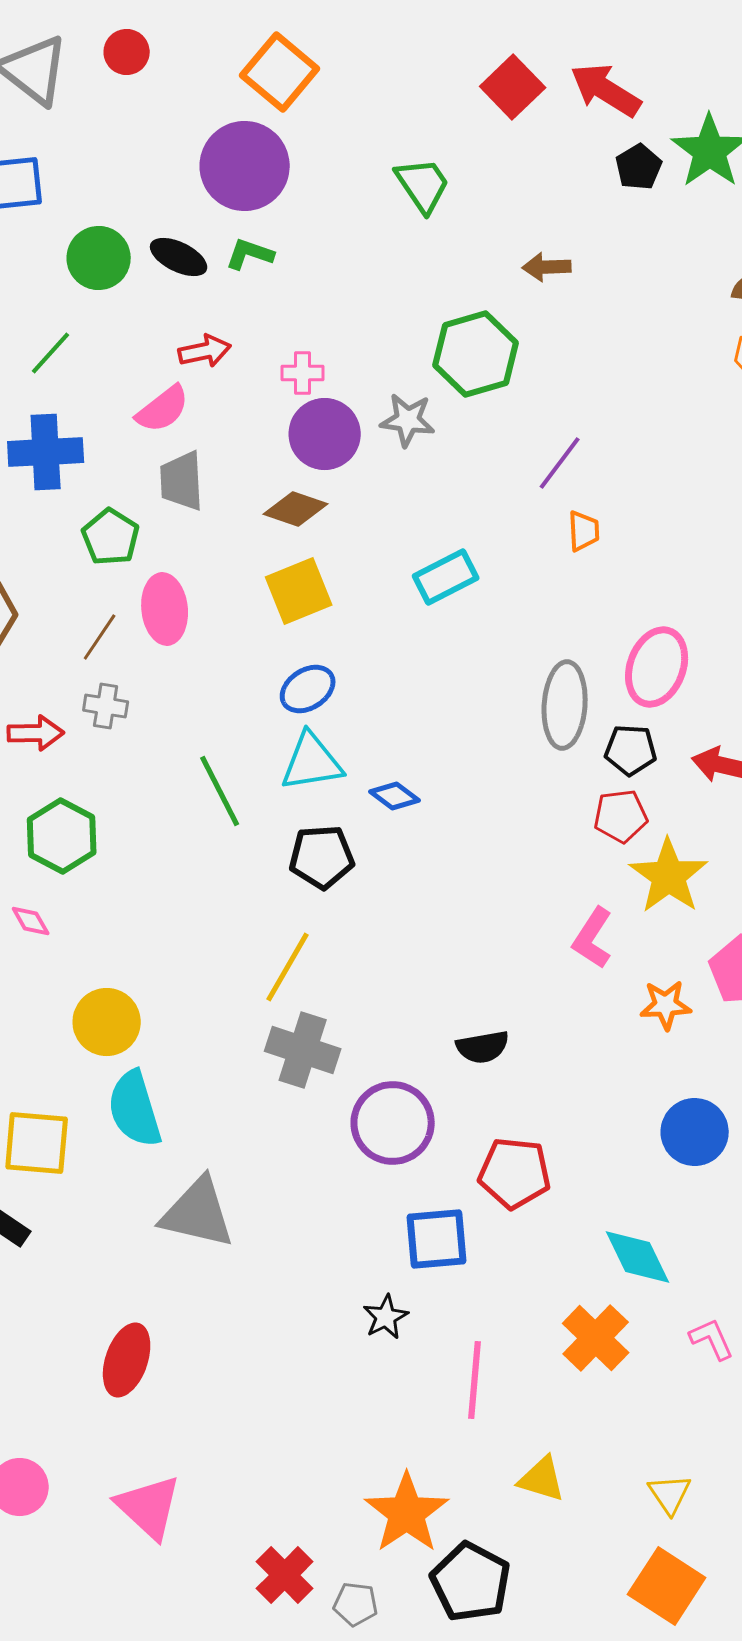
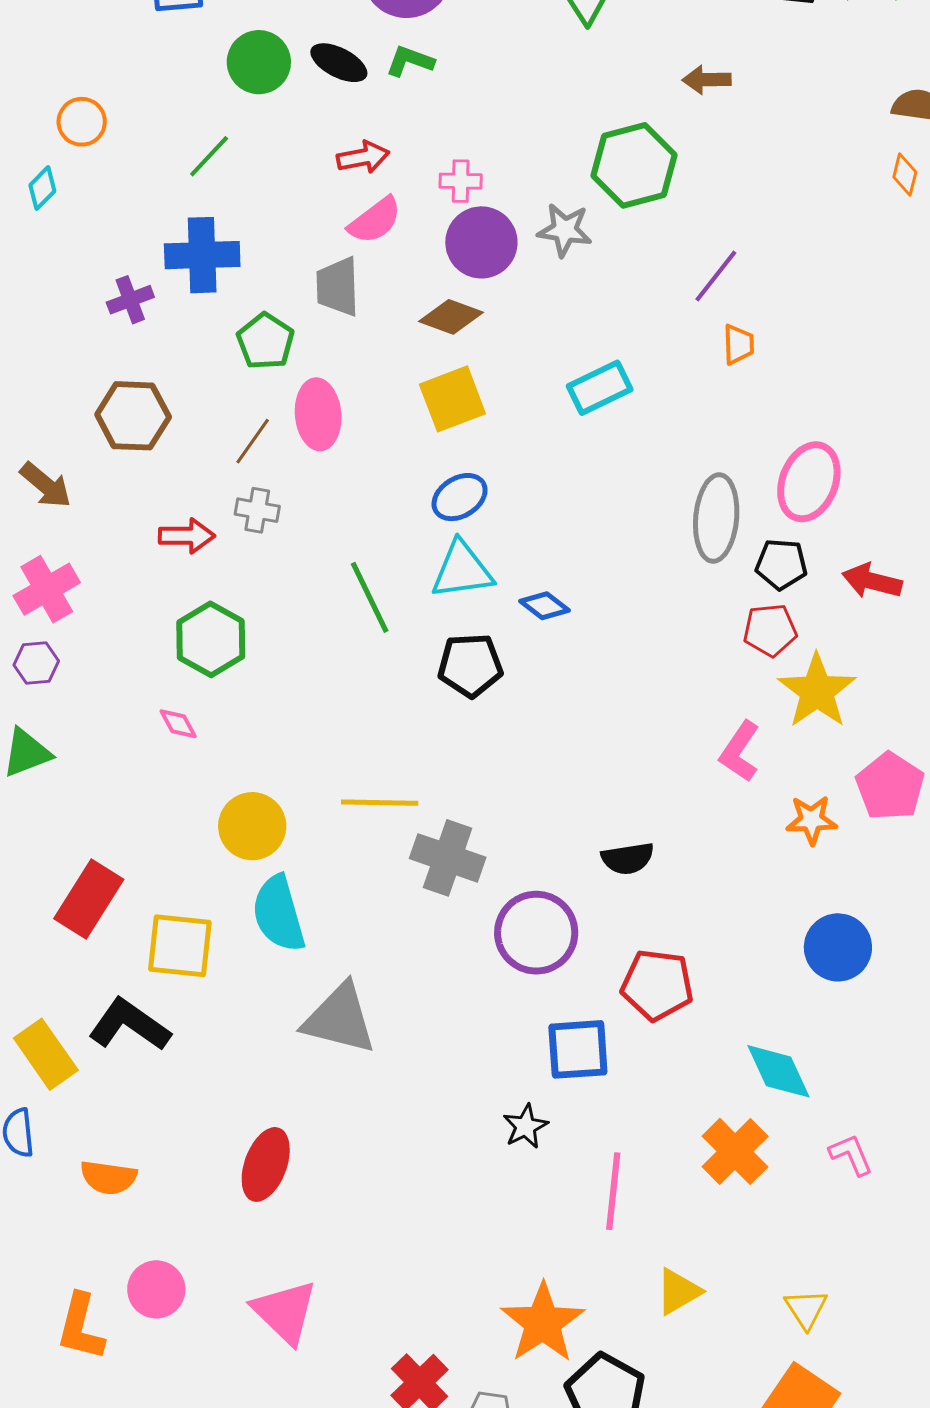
pink semicircle: (163, 409) -> (375, 220), moved
yellow line: (288, 967) -> (380, 803), moved, turned 60
yellow triangle: (542, 1479) -> (678, 1291), turned -48

